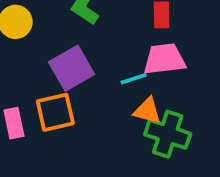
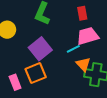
orange triangle: (147, 111) -> (83, 64), turned 42

